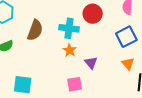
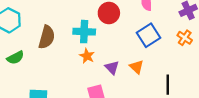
orange triangle: (128, 64) -> (137, 67), moved

